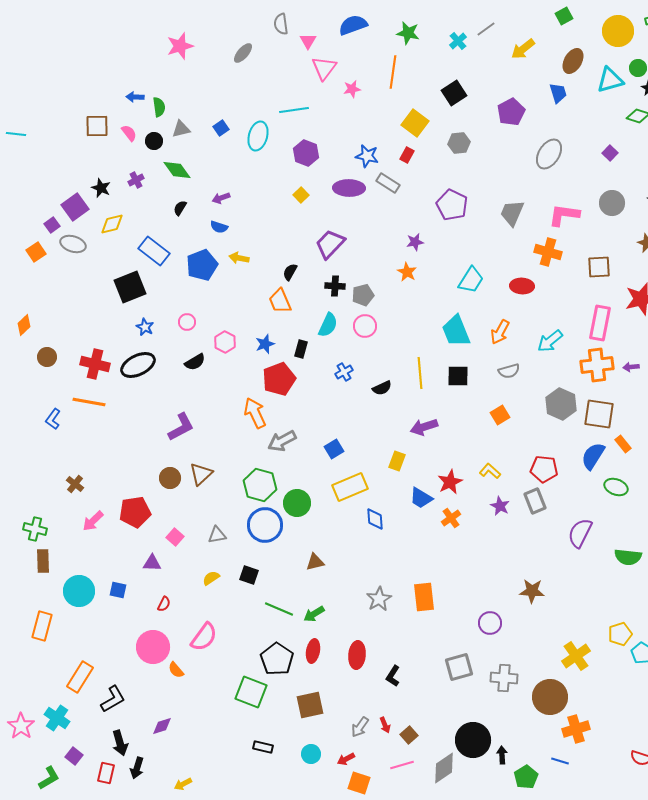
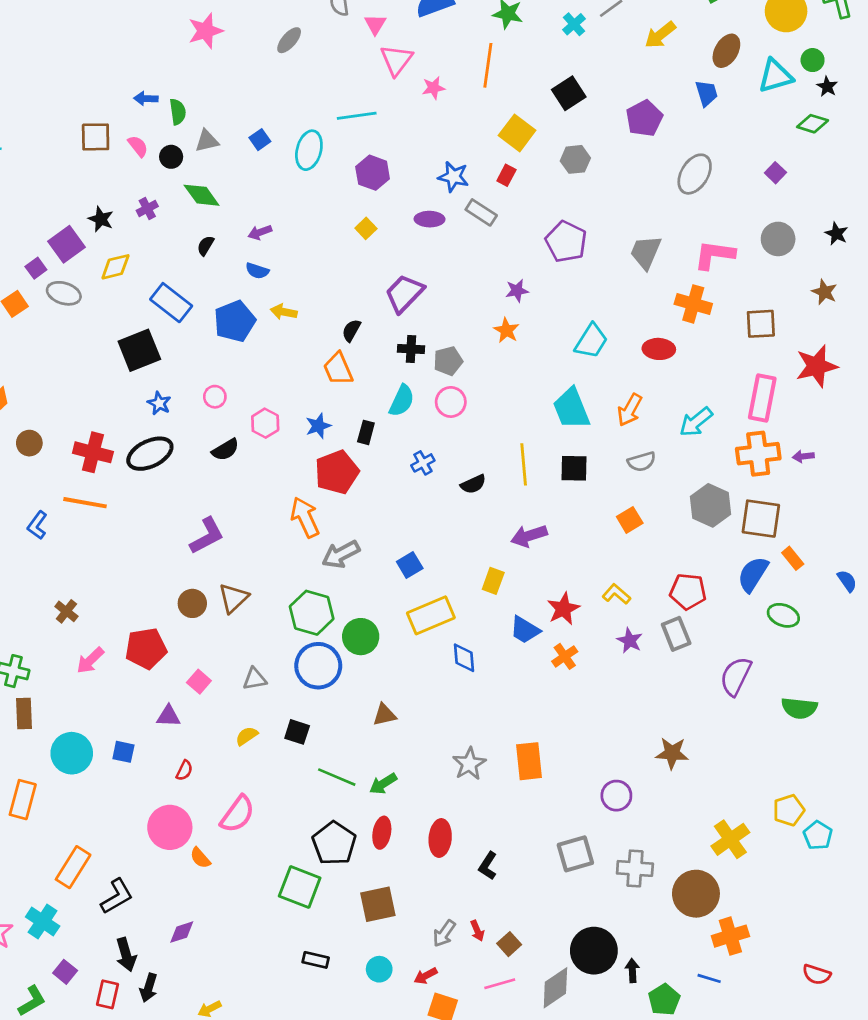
purple ellipse: (349, 188) -> (430, 219), size x0.7

